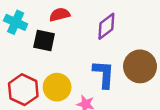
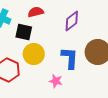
yellow circle: (57, 87) -> (34, 54), moved

